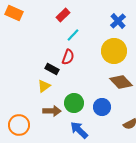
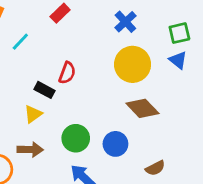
blue cross: (118, 21) -> (125, 22), moved
cyan line: (73, 35) -> (20, 42), moved
brown arrow: (52, 111) -> (30, 150), moved

